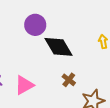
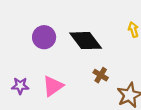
purple circle: (35, 25) -> (44, 37), moved

